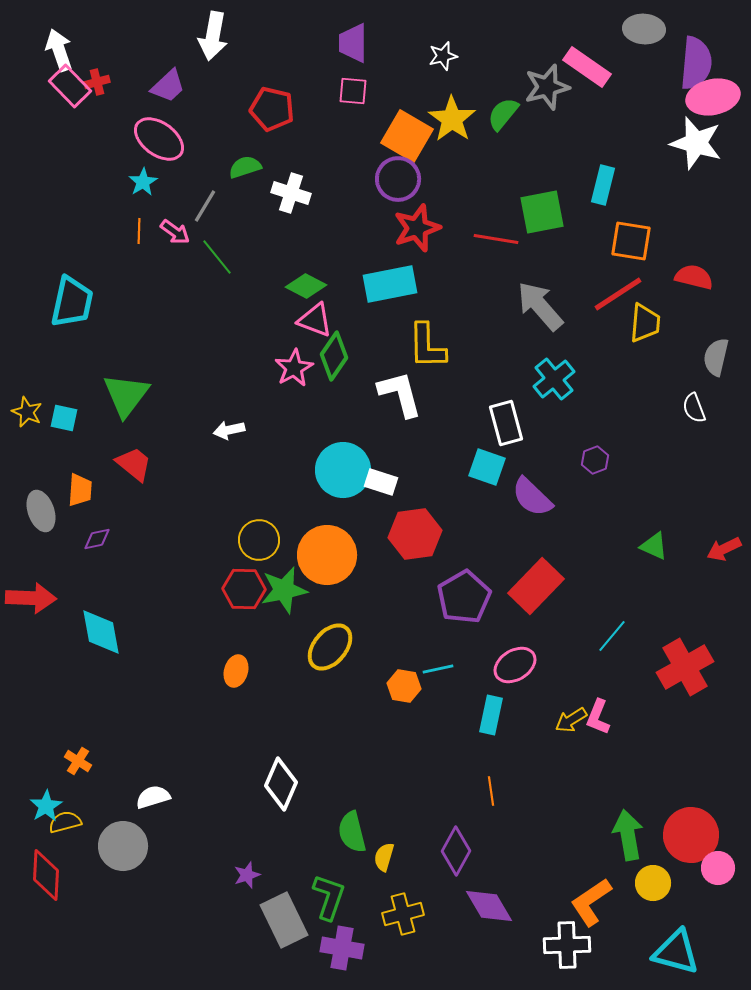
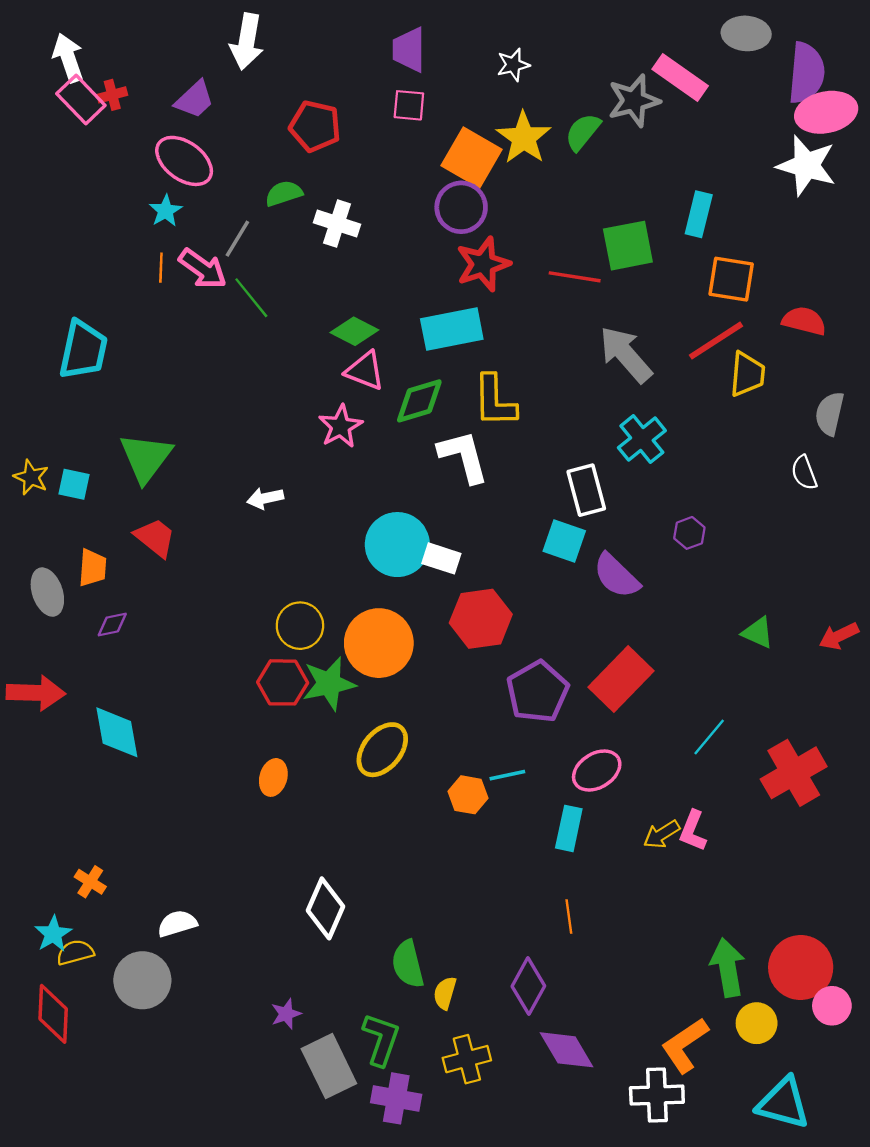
pink arrow: (175, 232) -> (203, 269), size x1.4
green diamond: (334, 356) -> (419, 401), moved, turned 39

